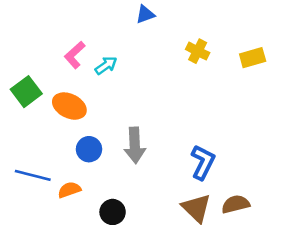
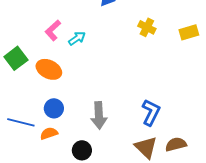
gray arrow: (135, 145) -> (99, 115), moved
blue circle: (89, 149) -> (54, 108), moved

